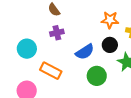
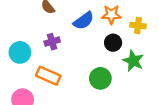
purple cross: (57, 33) -> (52, 42), moved
blue semicircle: (85, 52) -> (84, 21), moved

